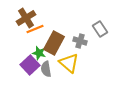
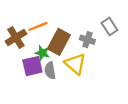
brown cross: (26, 18) -> (16, 37), moved
purple square: (30, 65) -> (32, 66), turned 30

